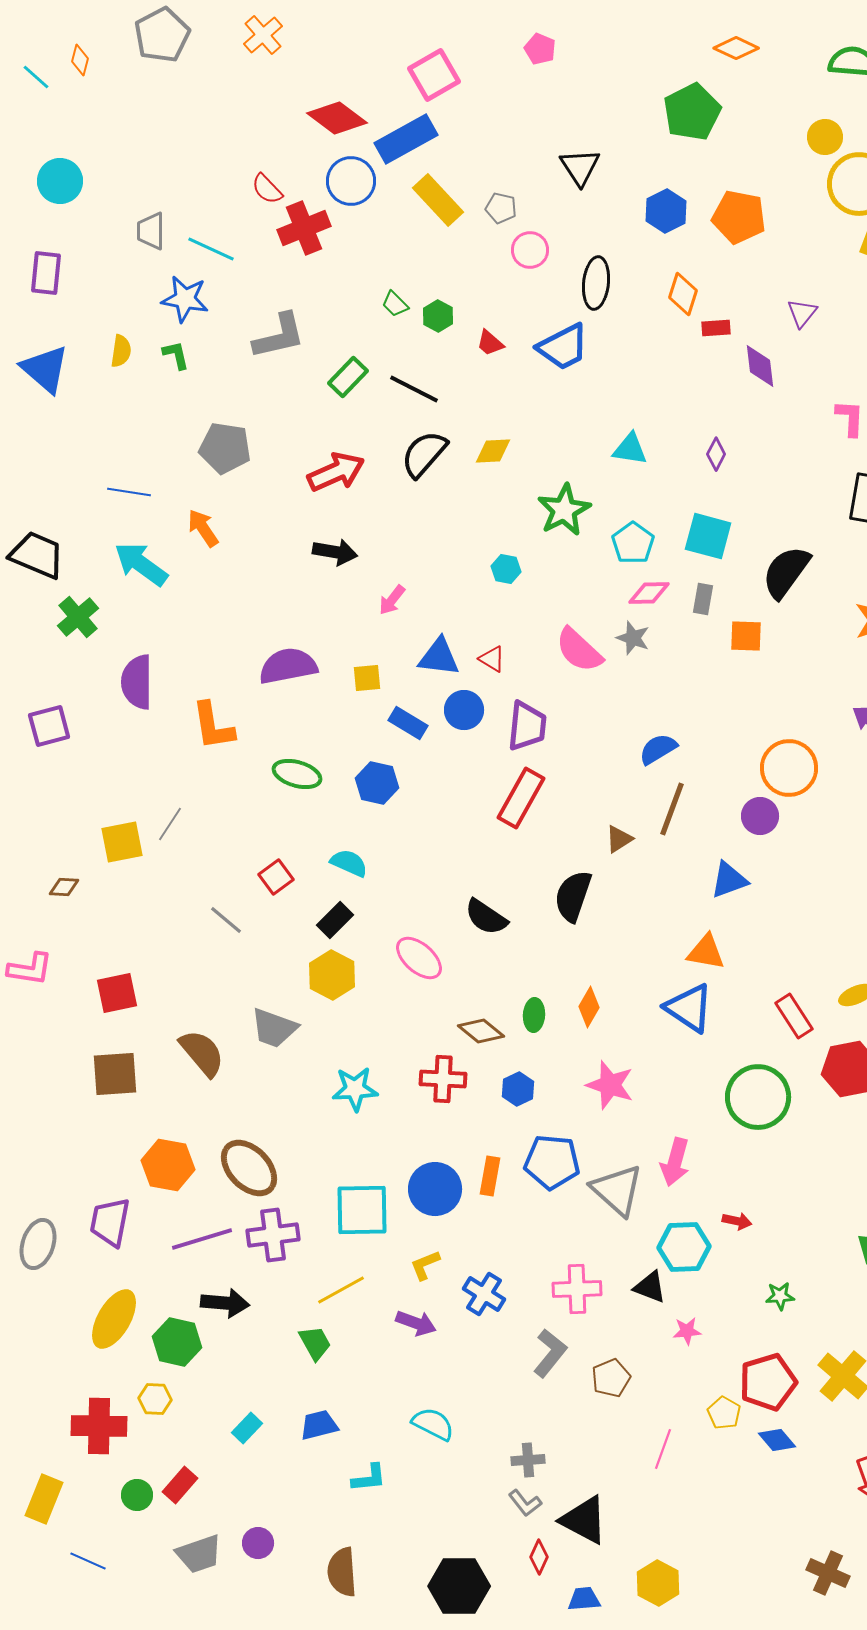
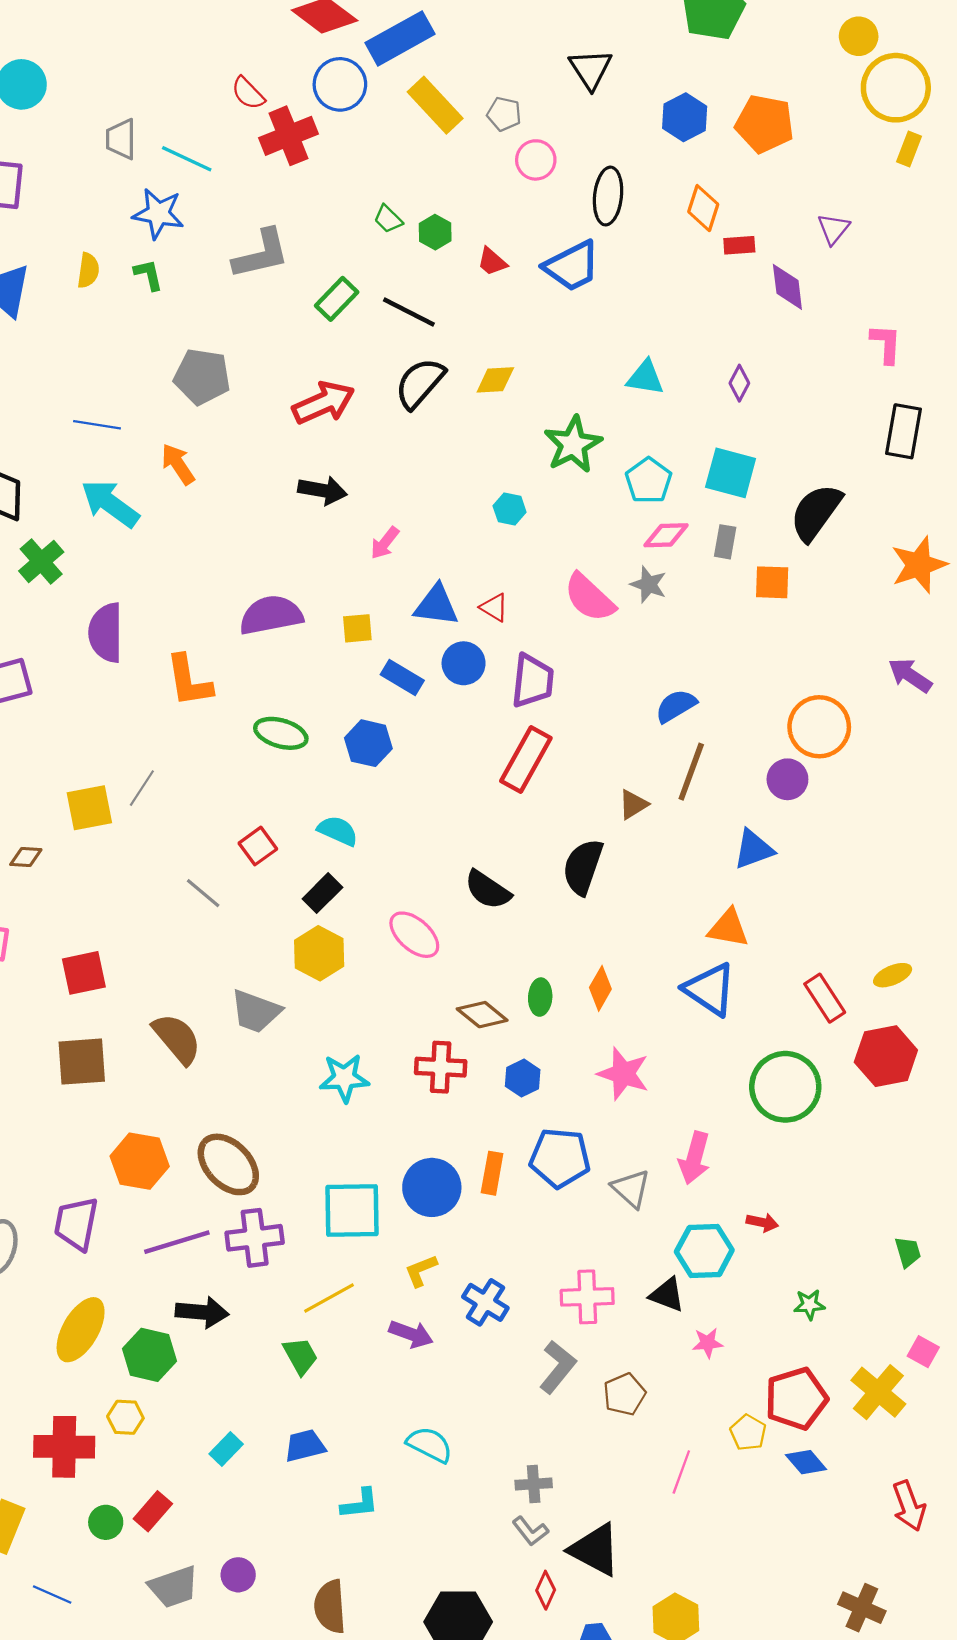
gray triangle: (617, 1190) -> (631, 1189), size x0.7

